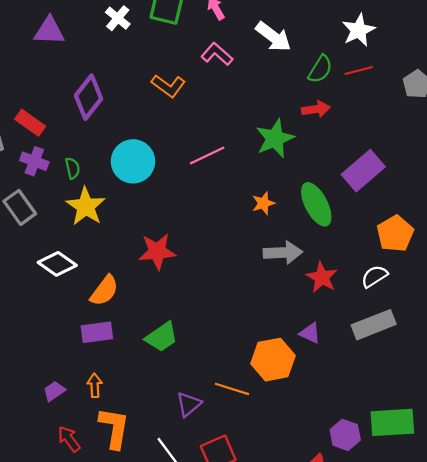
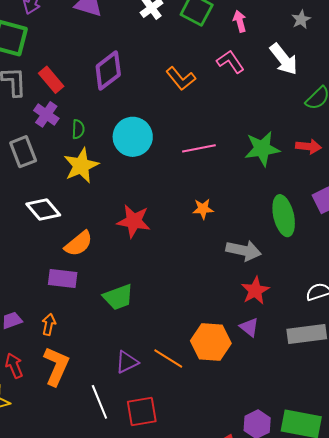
red arrow: (316, 109) -> (309, 147), moved
orange star: (263, 203) -> (203, 209), moved
red star: (322, 277) -> (255, 291), moved

